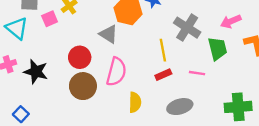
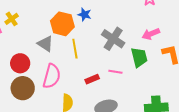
yellow line: (163, 50) -> (75, 49), moved
pink line: (197, 73) -> (115, 72), moved

